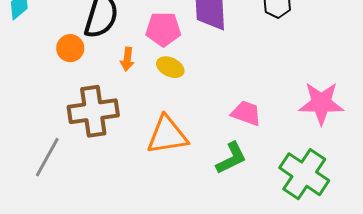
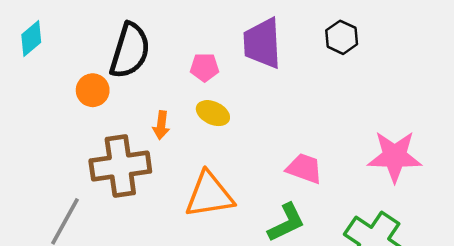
pink pentagon: (163, 29) -> (205, 67), size x0.7
orange arrow: (127, 59) -> (161, 125), moved

